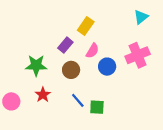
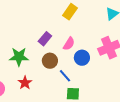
yellow rectangle: (86, 26) -> (70, 12), moved
blue line: (78, 100) -> (65, 76), moved

